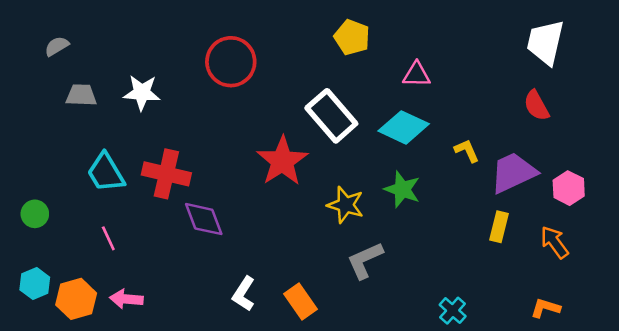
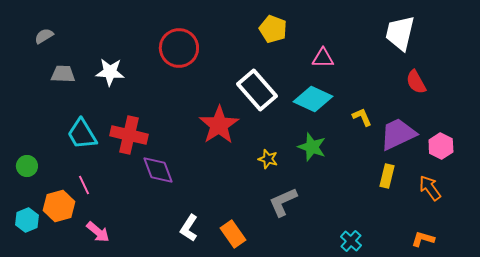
white trapezoid: (545, 42) -> (400, 33), moved
yellow star: (346, 205) -> (268, 159), size x0.7
orange hexagon: (76, 299) -> (59, 206), moved
pink arrow: (126, 299) -> (98, 232), turned -145

